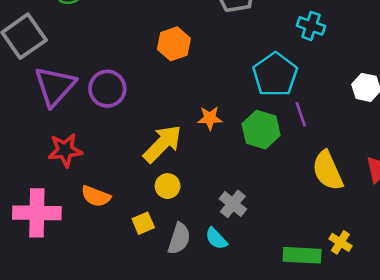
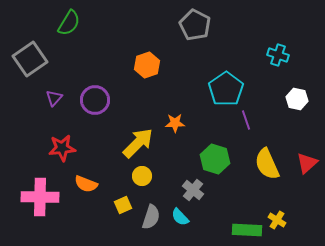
cyan cross: (311, 26) -> (278, 55), moved
purple triangle: (55, 86) -> (54, 98), size x0.5
green hexagon: (261, 130) -> (215, 159), moved

